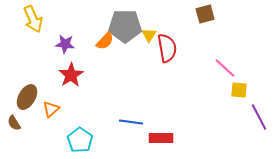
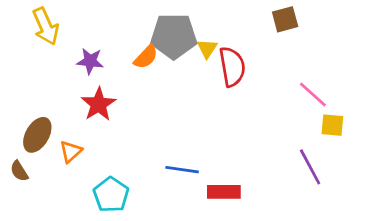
purple line: (259, 117) -> (310, 167), moved

